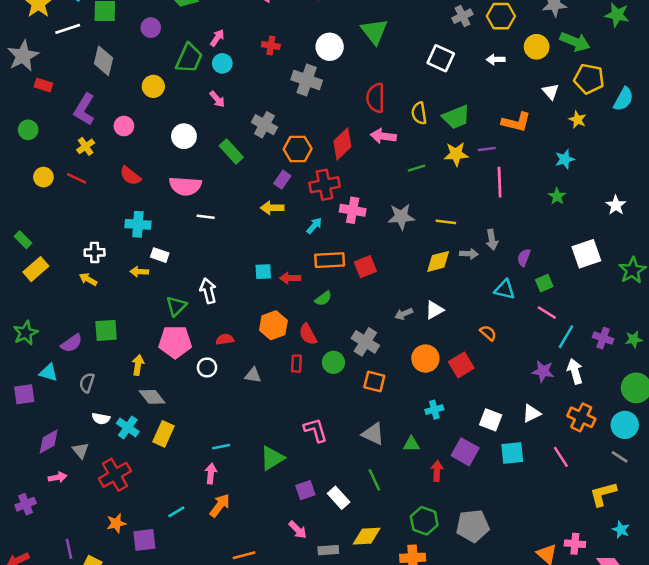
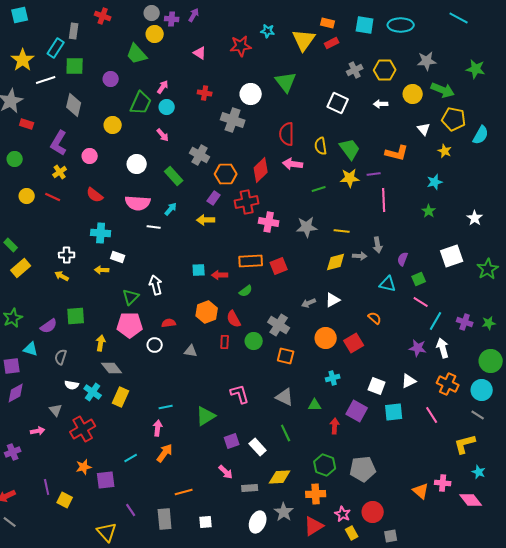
green trapezoid: (456, 117) -> (350, 149), turned -105
cyan arrow: (314, 226) -> (171, 209), moved
purple diamond: (49, 442) -> (16, 393), moved

